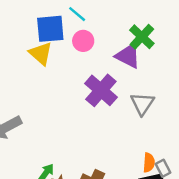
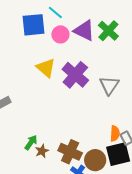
yellow triangle: (41, 53) -> (46, 68), moved
purple triangle: (128, 56) -> (84, 31), moved

